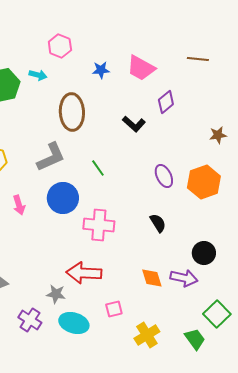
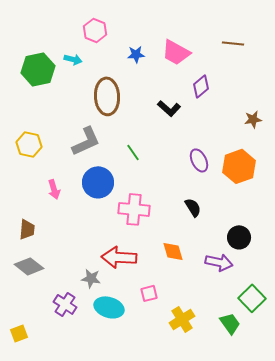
orange diamond: (152, 278) -> (173, 251), moved

